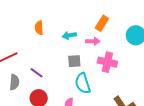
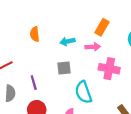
gray square: (74, 61) -> (64, 68), moved
purple line: (37, 73) -> (34, 83), turned 40

